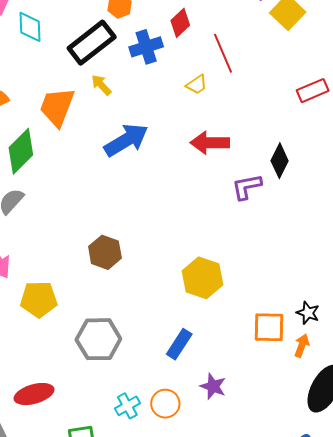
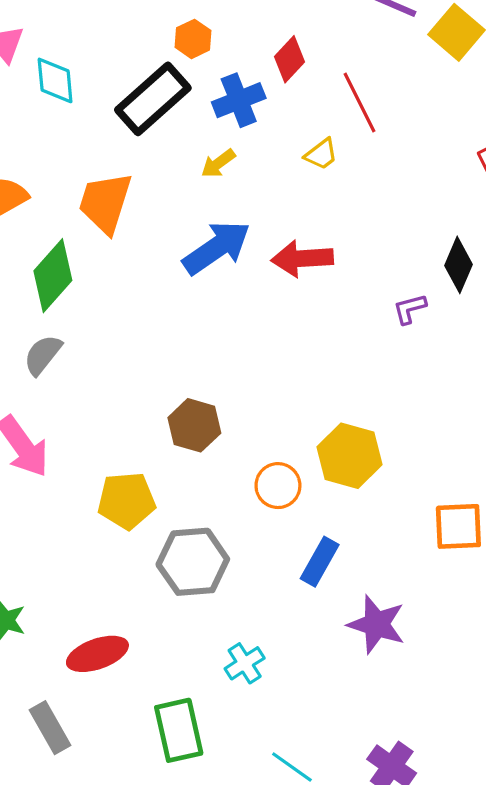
yellow arrow: (101, 85) -> (218, 163), moved, turned -80
red arrow: (210, 143) -> (302, 259), moved
purple L-shape: (247, 187) -> (410, 309), size x0.7
yellow pentagon: (39, 299) -> (127, 501), moved
purple star: (213, 386) -> (377, 624), size x1.4
orange circle: (165, 404) -> (278, 486), moved

